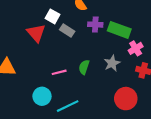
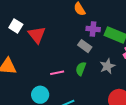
white square: (52, 16) -> (16, 26), moved
gray rectangle: (67, 30) -> (85, 46), moved

